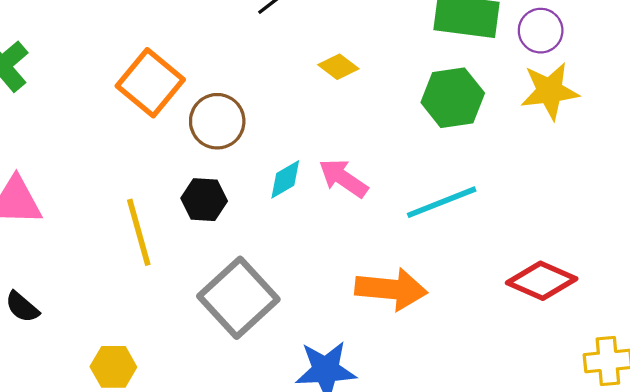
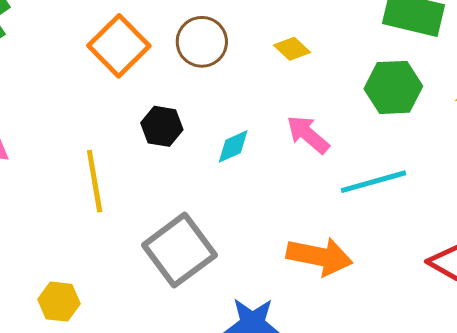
brown circle: (217, 121) -> (202, 42), moved
pink arrow: (343, 178) -> (308, 135), moved
black hexagon: (204, 200) -> (162, 126), moved

